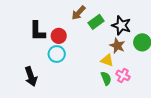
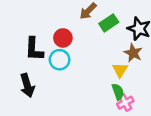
black L-shape: (37, 31) -> (34, 49), moved
yellow triangle: (107, 60) -> (120, 70), turned 40
pink cross: (123, 75) -> (125, 103), moved, turned 32

